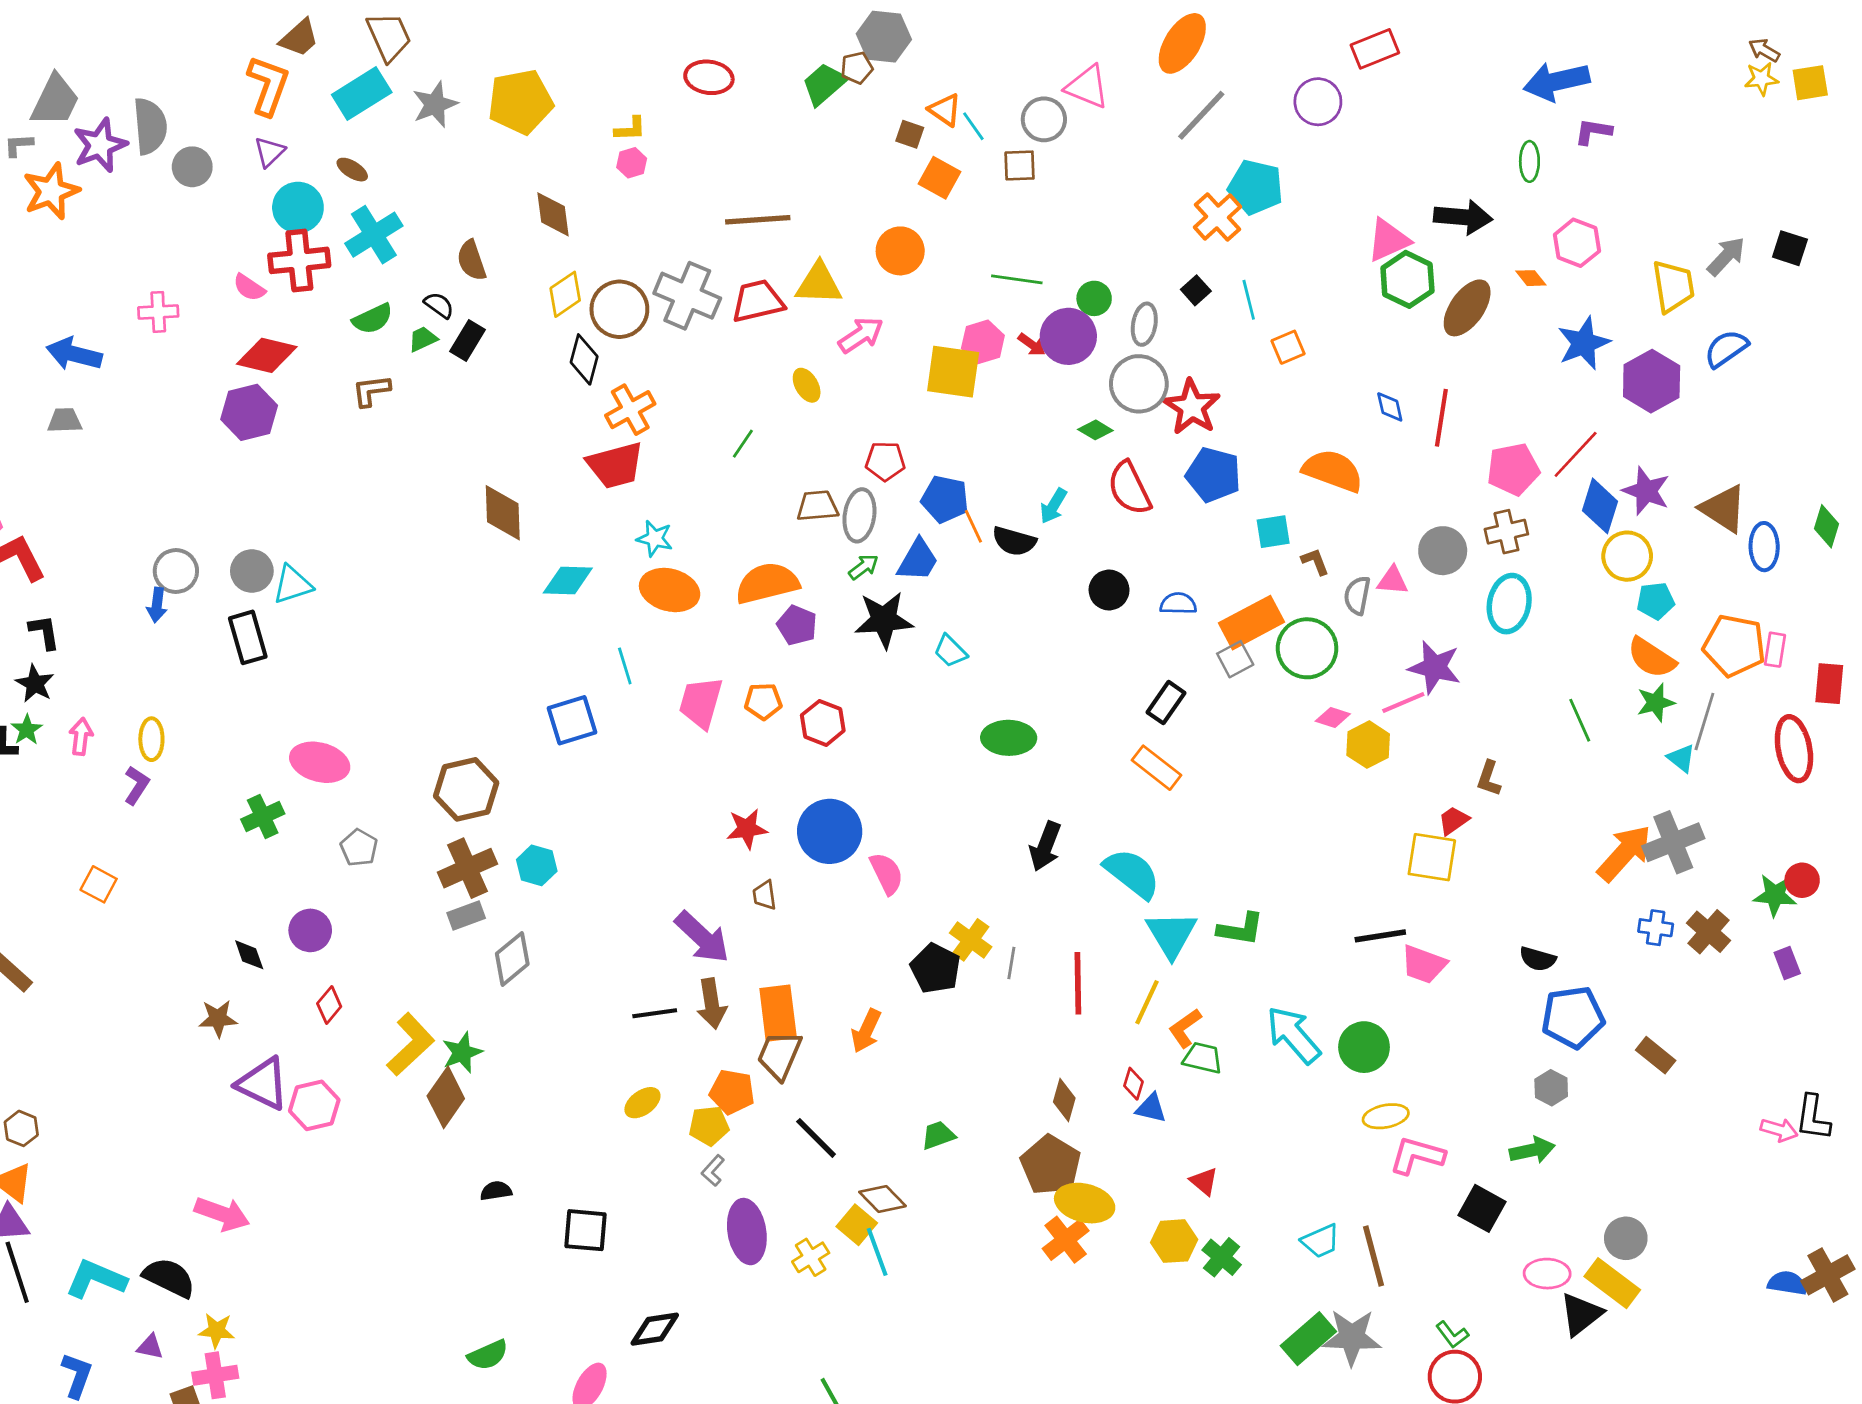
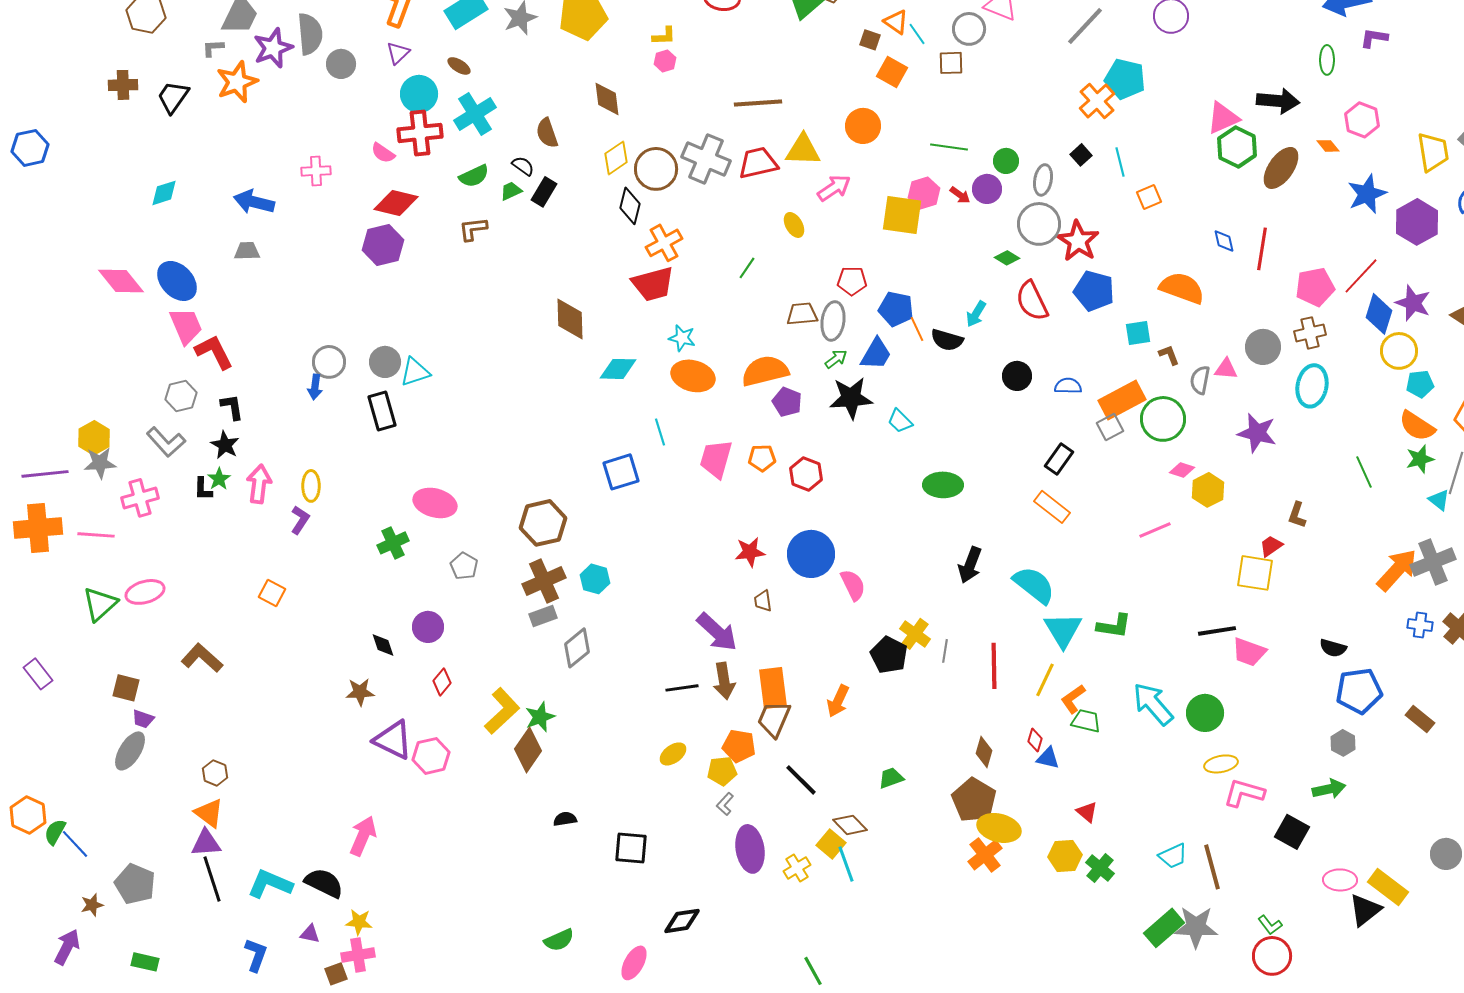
purple circle: (1068, 336) -> (987, 189), size x0.7
pink line: (1403, 703) -> (1155, 530), moved
pink arrow: (81, 736) -> (259, 484), size x1.4
pink arrow: (222, 1214) -> (363, 836), turned -87
gray circle: (1626, 1238) -> (1446, 854), moved

